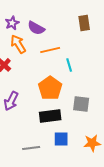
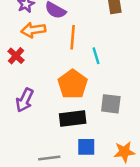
orange arrow: (18, 44) -> (33, 30), turned -66
orange line: (50, 50) -> (73, 37), turned -72

